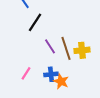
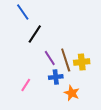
blue cross: (51, 74) -> (56, 77), moved
orange star: (61, 81) -> (72, 93), moved

